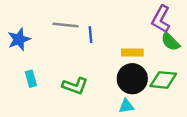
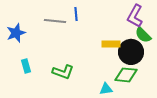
blue line: (91, 35) -> (76, 14), moved
black circle: (132, 79) -> (131, 52), moved
green diamond: (163, 80) -> (126, 75), moved

